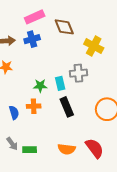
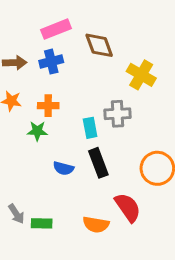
green star: (40, 86) -> (37, 131), moved
orange cross: (34, 106) -> (48, 106), moved
blue semicircle: (14, 113) -> (63, 168), moved, turned 120
red semicircle: (95, 148) -> (128, 207), moved

